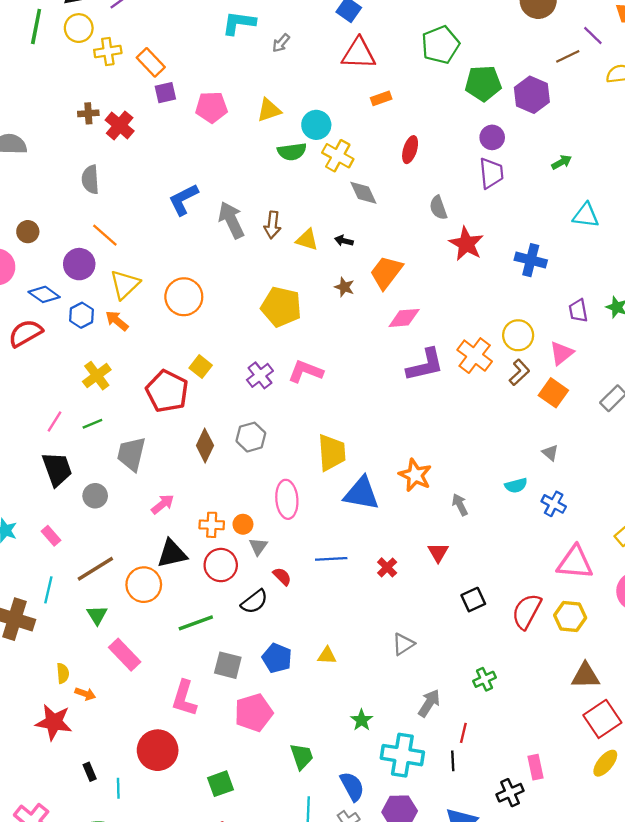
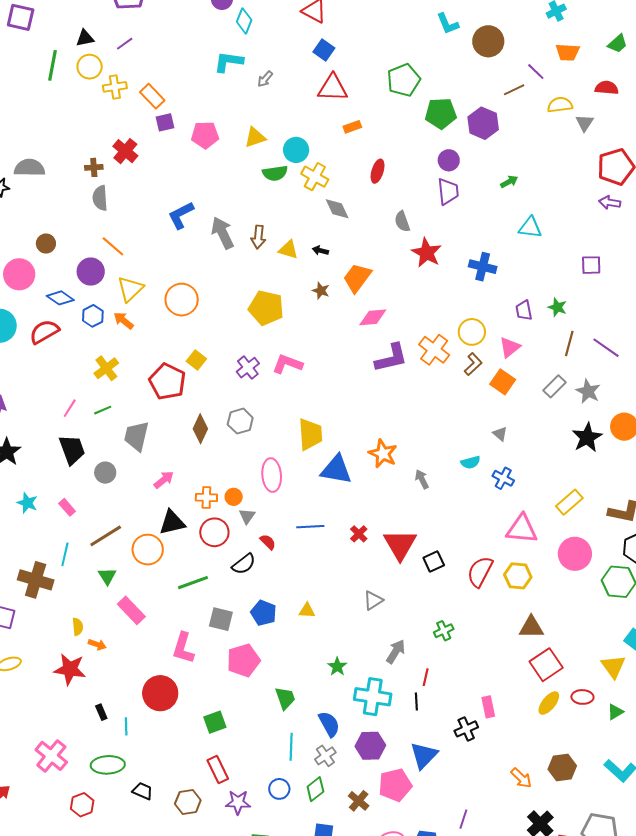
brown cross: (88, 113) -> (94, 167), moved
red triangle: (438, 552) -> (400, 545), moved, size x1.8

